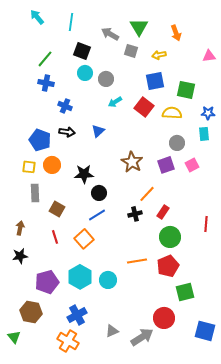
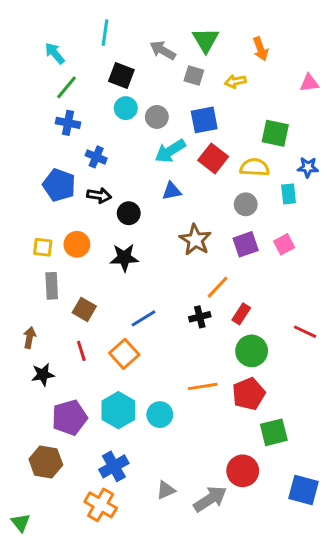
cyan arrow: (37, 17) -> (55, 53), moved
blue square: (155, 81) -> (204, 120), moved
cyan arrow: (115, 102) -> (170, 151), size x1.5
blue triangle: (98, 131) -> (172, 191), moved, turned 32
cyan rectangle: (204, 134) -> (289, 194), moved
blue pentagon: (40, 140) -> (59, 185), moved
gray circle: (177, 143) -> (246, 204), moved
black circle: (99, 193) -> (129, 213), moved
red line: (206, 224) -> (305, 332), turned -70
black star: (20, 256) -> (43, 375), moved
green triangle: (14, 337) -> (21, 523), moved

